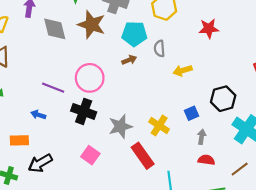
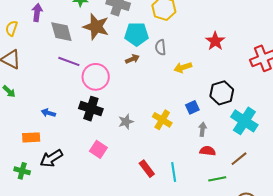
red star: (209, 29) -> (215, 41), moved, turned -30
purple line: (53, 88) -> (69, 61), moved
gray star: (120, 126) -> (126, 122), size x0.7
red rectangle: (143, 156) -> (147, 169), moved, size x0.7

